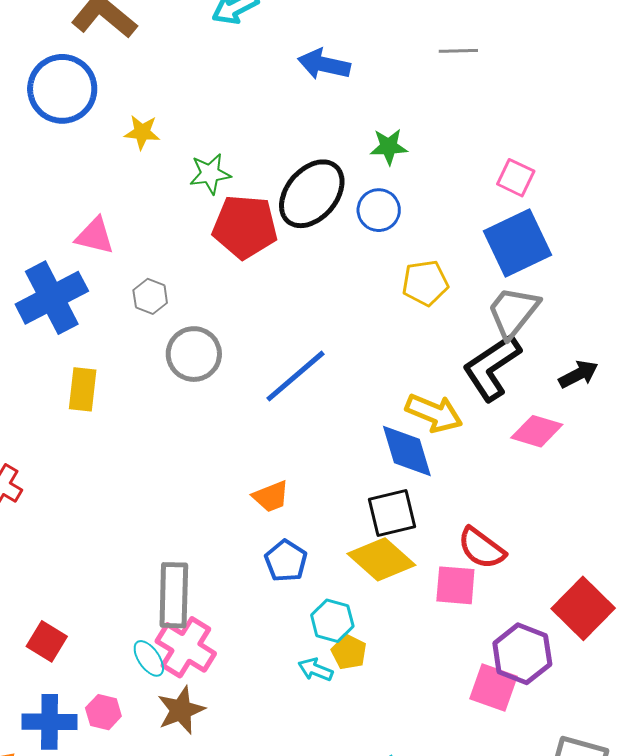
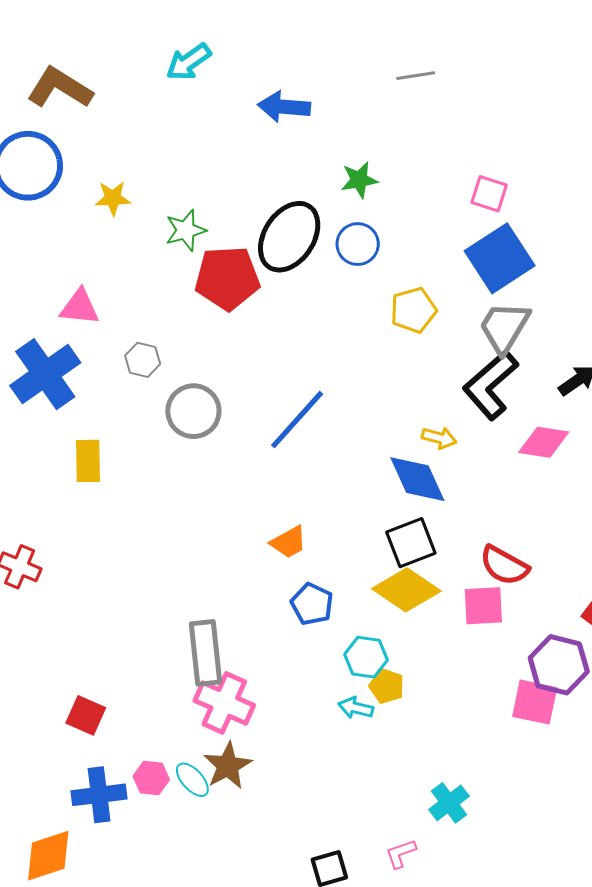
yellow arrow: (434, 413) -> (439, 438), size x0.6
cyan ellipse: (149, 658) -> (192, 780), moved

